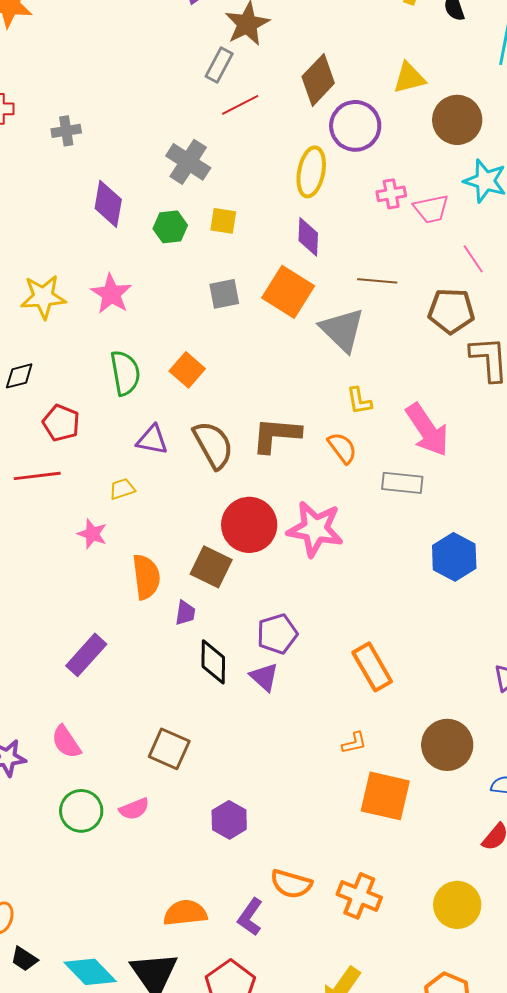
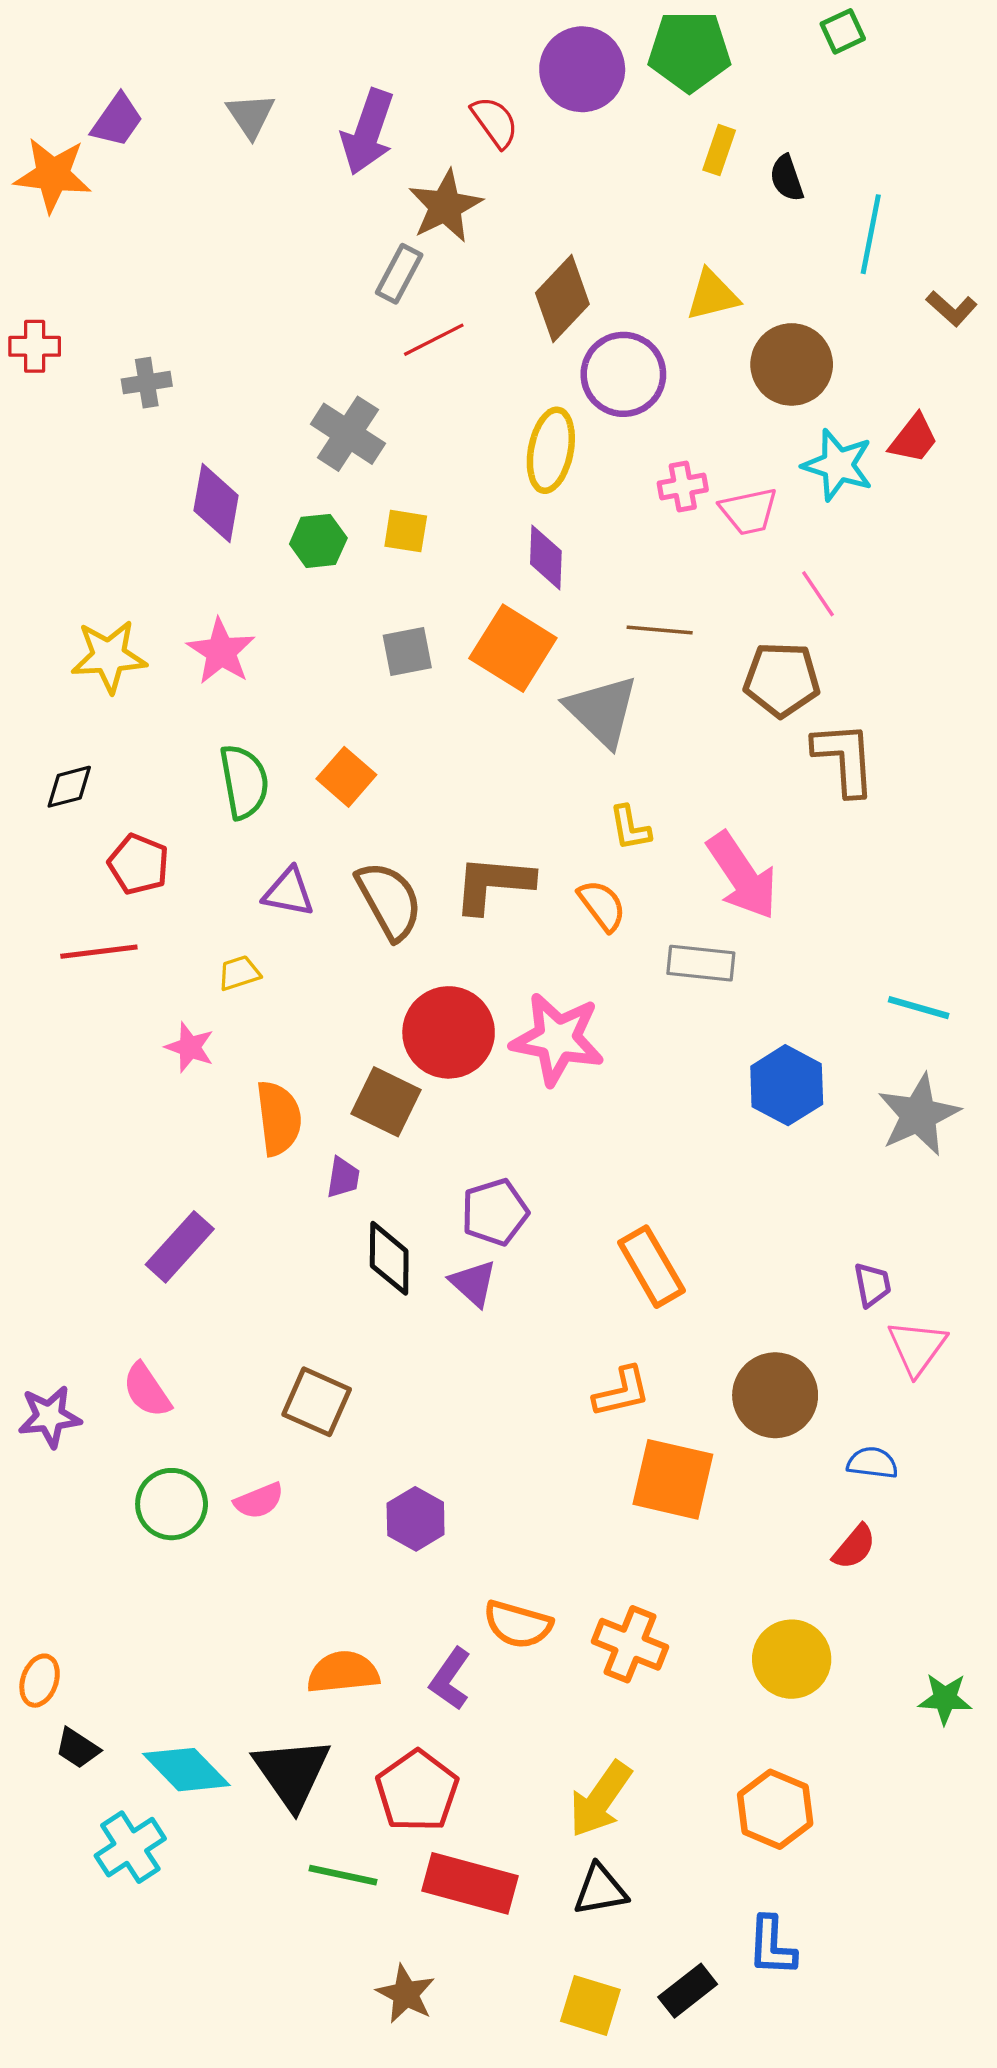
orange L-shape: (354, 743) -> (622, 1392), size x1.4

